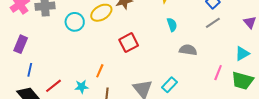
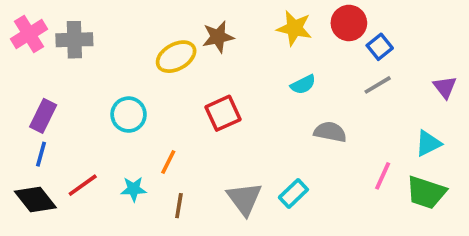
cyan circle: (75, 22) -> (129, 115), moved
cyan semicircle: (172, 25) -> (303, 85), turned 80
purple rectangle: (21, 44) -> (43, 116), moved

